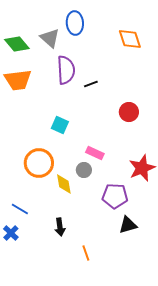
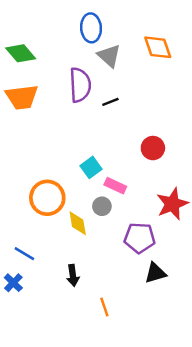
gray triangle: (50, 38) -> (109, 56), moved
red circle: (129, 112) -> (153, 148), moved
cyan square: (60, 125) -> (91, 167), moved, turned 30

